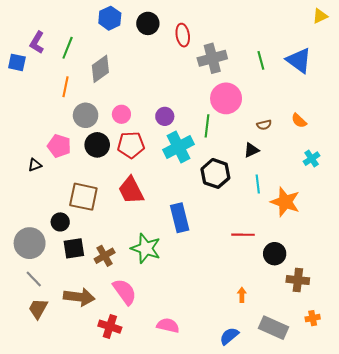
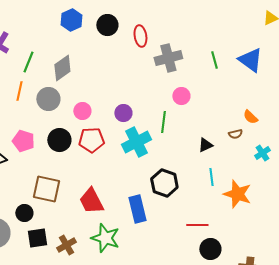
green line: (68, 48) -> (28, 62), moved
orange line: (65, 87) -> (19, 91), moved
pink circle: (226, 98) -> (181, 96), size x0.6
gray circle: (86, 115) -> (48, 99), moved
brown semicircle: (264, 125) -> (235, 134), moved
black hexagon: (215, 173) -> (164, 183), moved
red trapezoid: (131, 190) -> (91, 201), moved
black circle: (275, 254) -> (210, 249), moved

